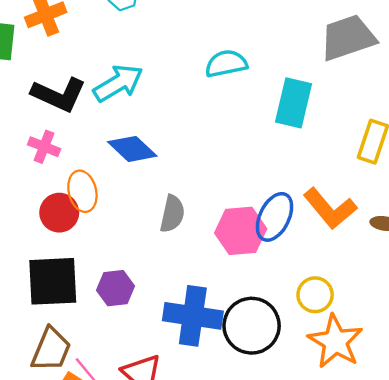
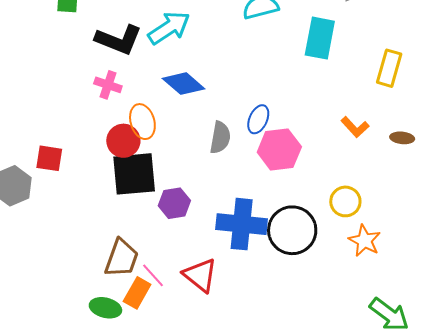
orange L-shape: (330, 208) -> (355, 127), size x0.6
blue ellipse: (275, 217) -> (258, 119), moved, size x0.7
black square: (53, 281) -> (134, 174), moved
orange star: (335, 341) -> (365, 241), size x0.7

